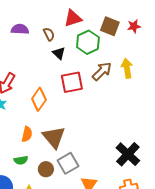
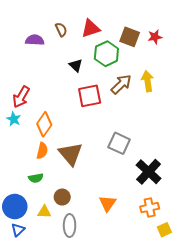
brown semicircle: (49, 34) -> (61, 30), moved
orange diamond: (39, 99) -> (44, 124), moved
gray square: (68, 163) -> (119, 143), moved, turned -35
brown circle: (46, 169) -> (62, 197), moved

